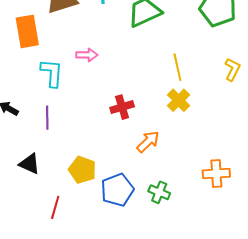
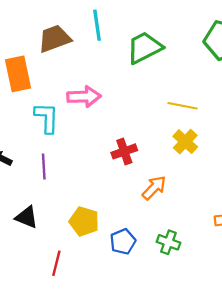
pink arrow: (87, 55) -> (84, 97), size x1.4
yellow line: (177, 67) -> (183, 106), turned -64
blue pentagon: (117, 190) -> (123, 242), size x0.7

